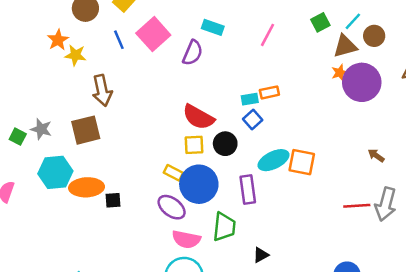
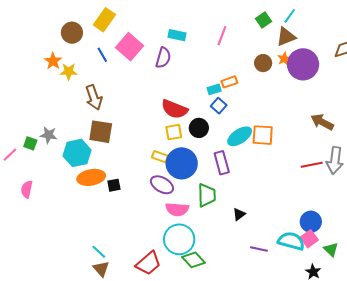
brown circle: (374, 36) -> (263, 63), moved
brown square: (86, 130) -> (101, 132), moved, turned 30
brown arrow: (376, 155) -> (322, 122), size x1.6
cyan hexagon: (55, 172) -> (77, 153), moved

